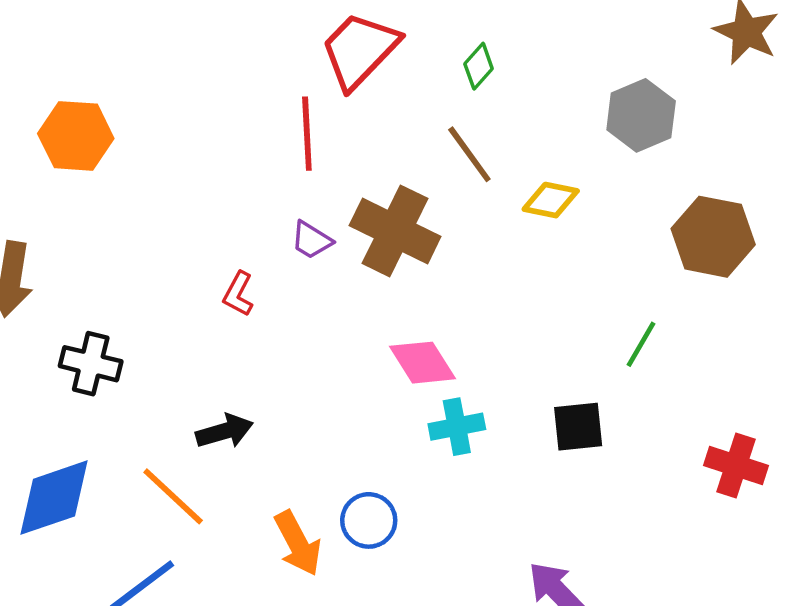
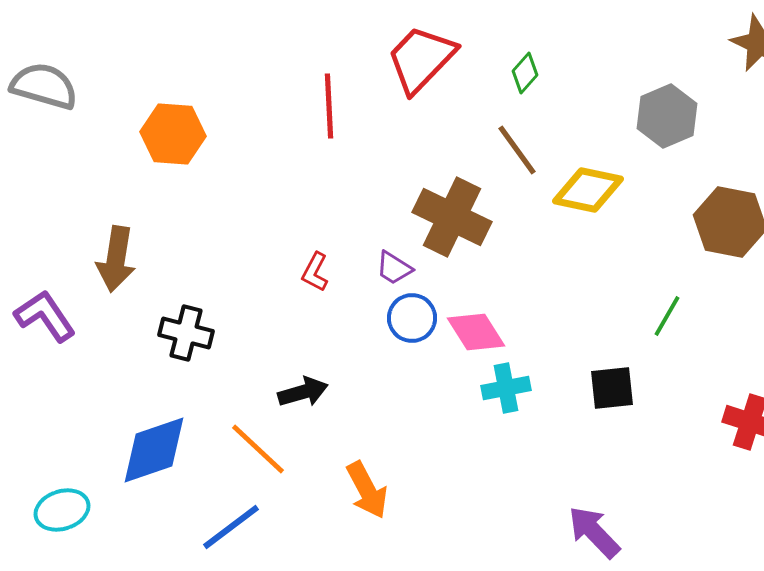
red line: (307, 134) -> (329, 106), moved
yellow diamond: (551, 200) -> (588, 190), size x1.4
purple trapezoid: (312, 240) -> (394, 268), moved
blue circle: (369, 520) -> (412, 318), moved

